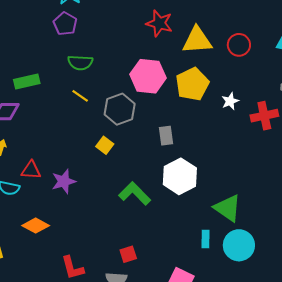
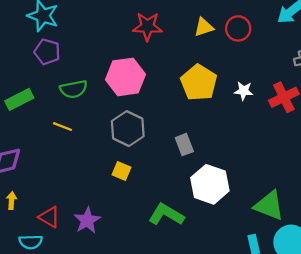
yellow triangle: (197, 40) -> (204, 27), moved, size x0.6
pink hexagon: (148, 76) -> (125, 77), moved
green rectangle: (27, 81) -> (19, 99), moved
yellow line: (80, 96) -> (62, 127), moved
white star: (230, 101) -> (244, 91), turned -30
red triangle: (31, 170) -> (49, 217), turned 40

